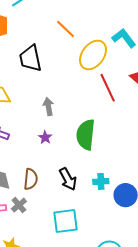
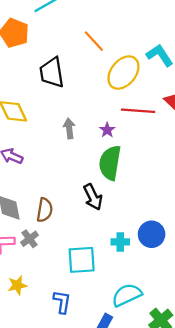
red line: (108, 88) -> (138, 111), turned -64
purple star: (45, 137) -> (107, 130), moved
black arrow: (68, 179) -> (93, 197), moved
cyan cross: (101, 181) -> (120, 242), moved

